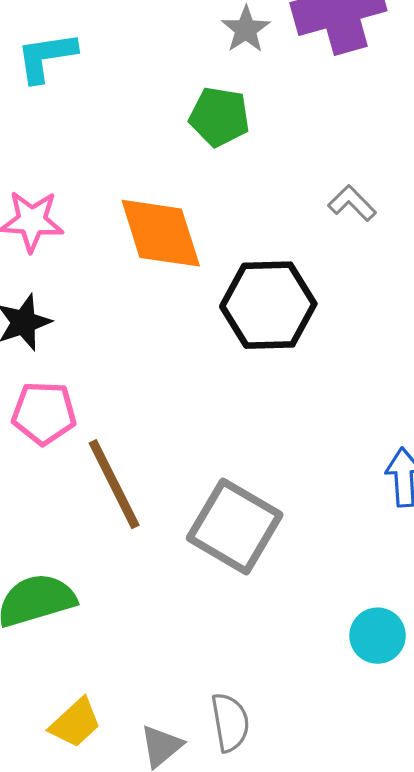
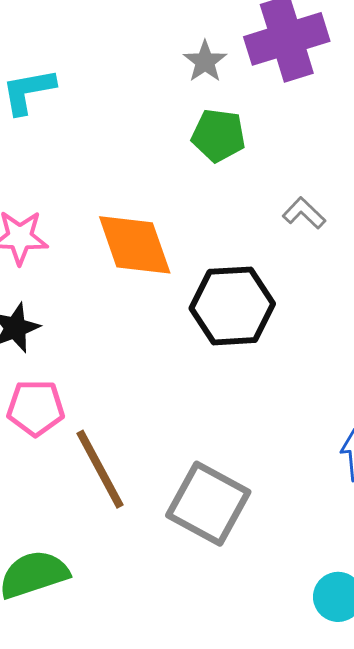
green pentagon: (219, 117) -> (218, 135), moved

